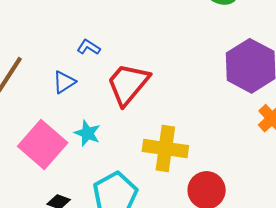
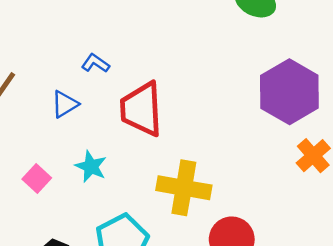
red trapezoid: (128, 84) -> (141, 109), turned -45
pink square: (43, 145) -> (37, 178), size x0.5

